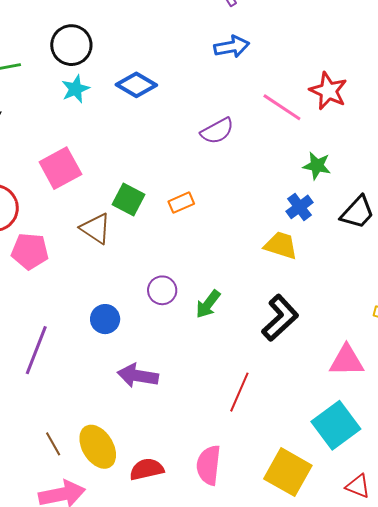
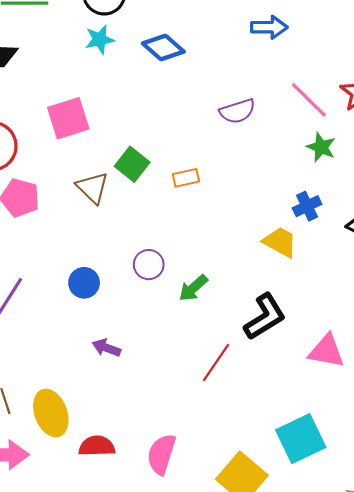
green star: (317, 166) -> (321, 147), moved
pink triangle: (346, 361) -> (326, 351), moved
purple arrow: (138, 376) -> (106, 348), size x0.7
red line: (239, 392) -> (216, 363), moved

